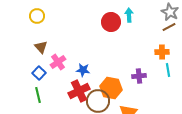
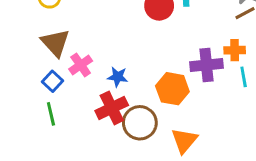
brown triangle: (41, 47) -> (55, 43), size x1.5
purple cross: (139, 76) -> (206, 65), moved, size x1.5
orange hexagon: (111, 88) -> (172, 89), moved

